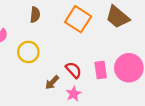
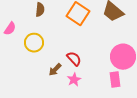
pink rectangle: (101, 70) -> (115, 80), moved

